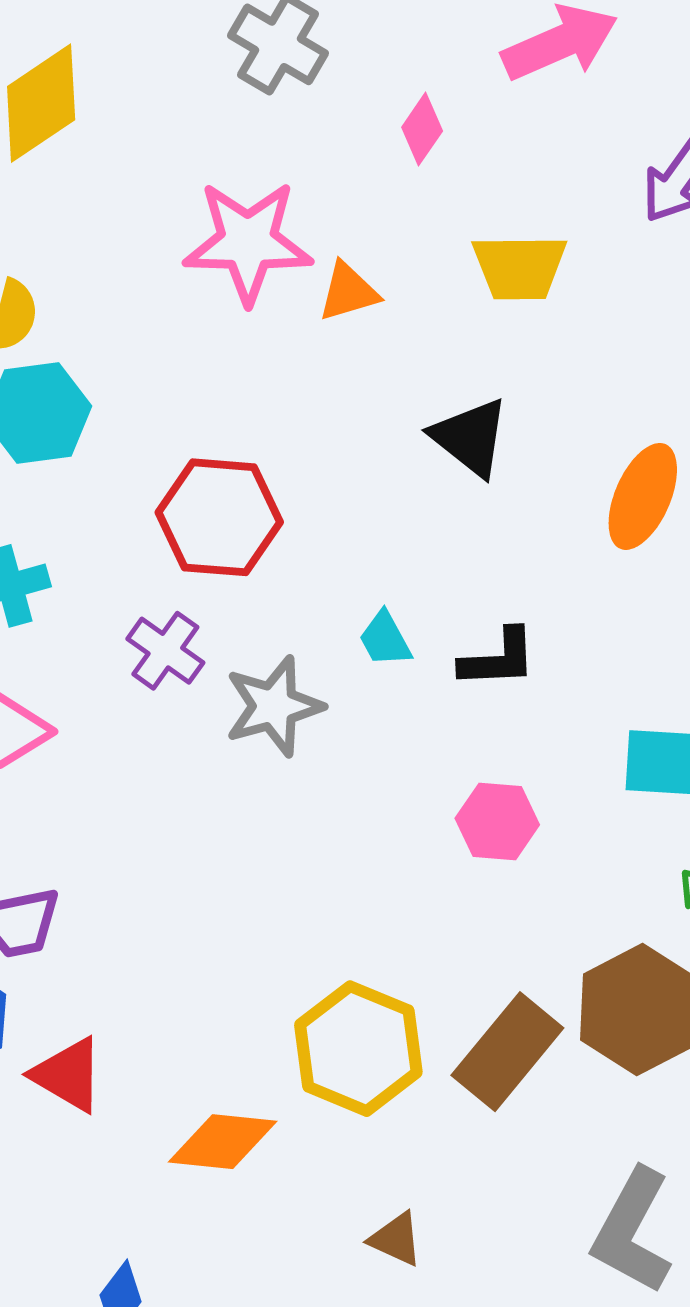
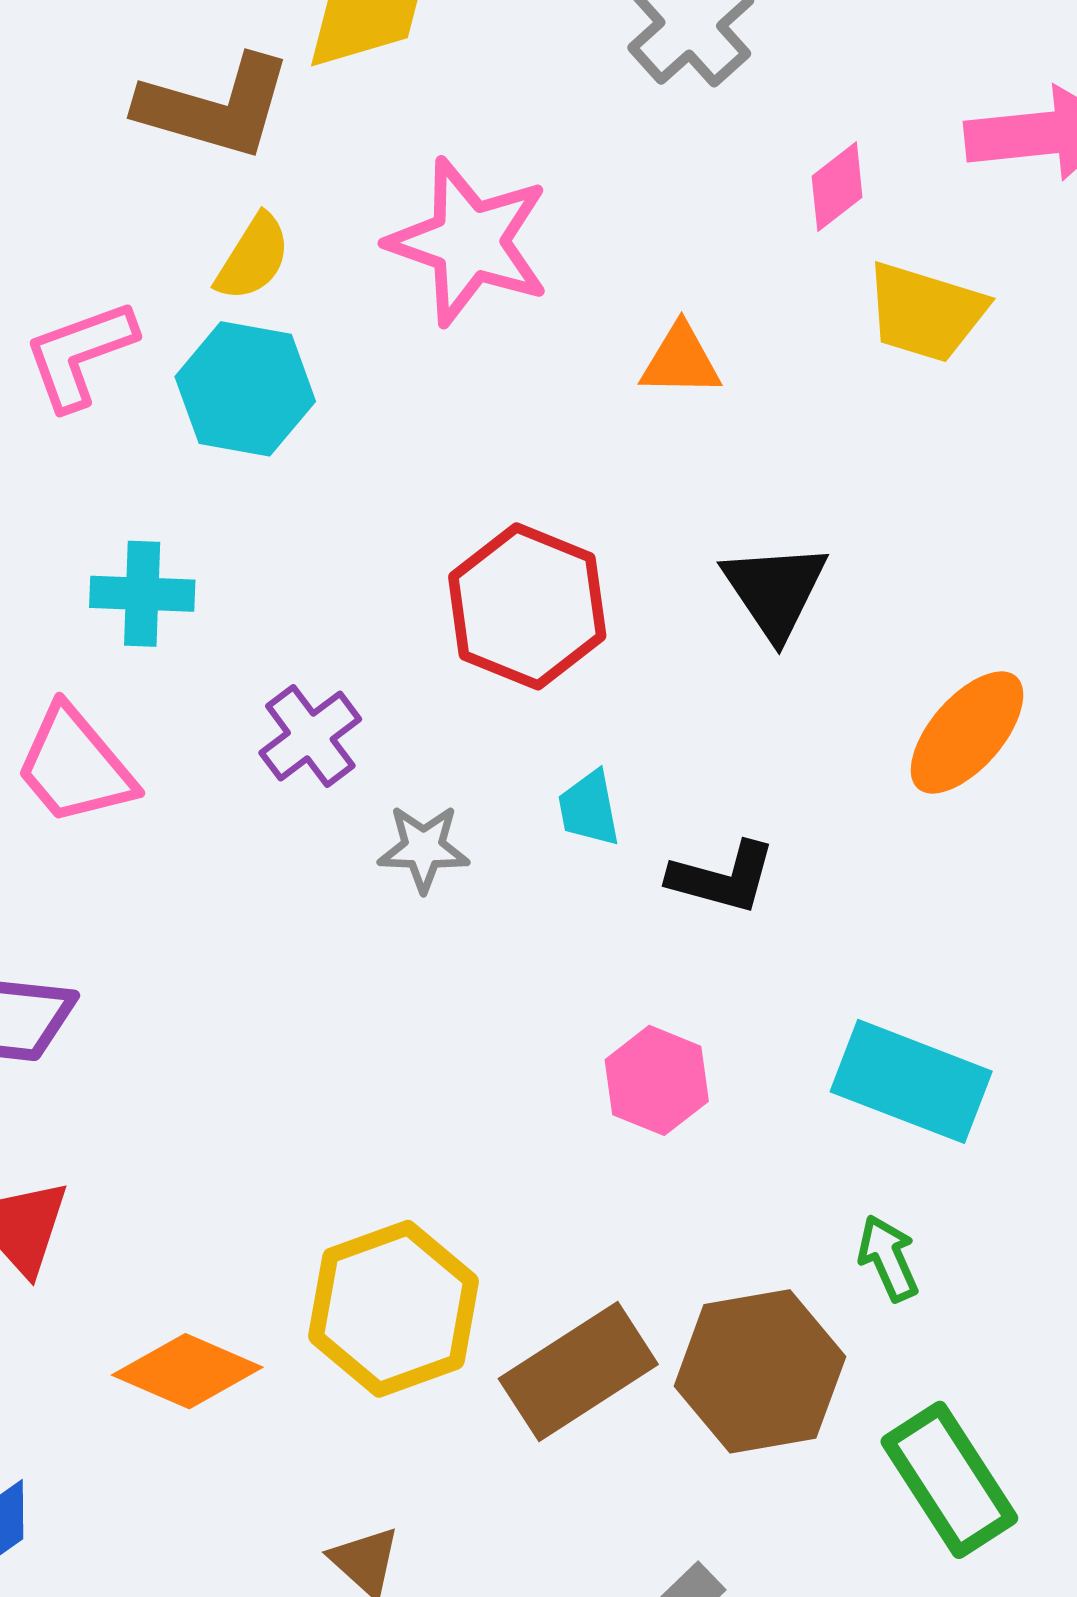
pink star: (248, 242) -> (469, 242), moved
yellow trapezoid: (520, 267) -> (926, 312), moved
red hexagon: (219, 517) -> (527, 606), moved
gray star: (274, 706) -> (424, 848), size x0.7

